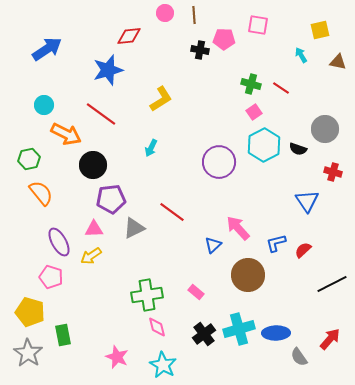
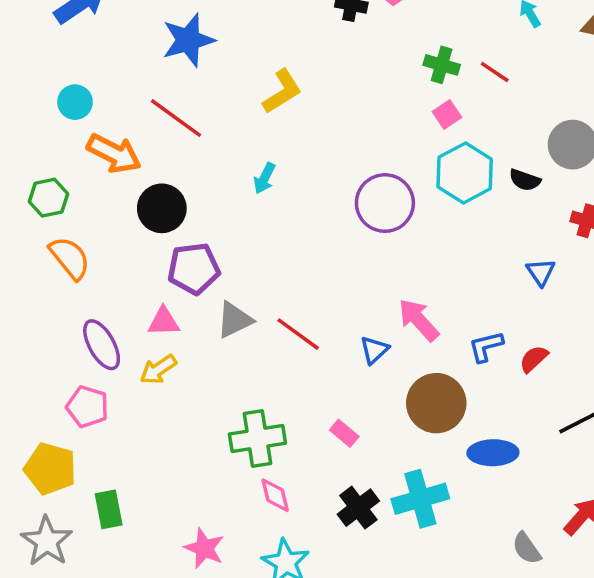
blue triangle: (307, 201) -> (541, 272), size x0.7
red line: (172, 212) -> (298, 334), moved
blue ellipse: (276, 333) -> (493, 453), moved

